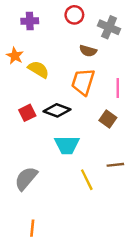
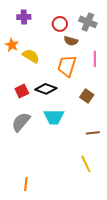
red circle: (74, 15) -> (60, 24), moved
pink line: (118, 88) -> (95, 59), moved
gray semicircle: (26, 178) -> (21, 122), moved
yellow line: (87, 180) -> (86, 164), moved

